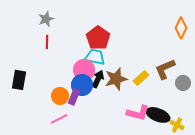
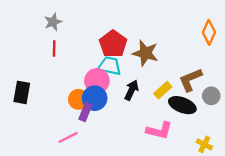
black arrow: (98, 79) -> (132, 90), moved
brown star: (116, 79) -> (145, 53), moved, turned 30
orange circle: (60, 96) -> (78, 99), moved
black ellipse: (158, 115) -> (182, 105), moved

